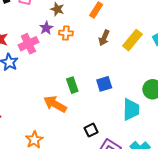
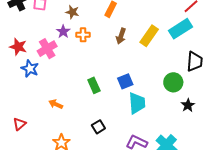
orange arrow: (55, 104) -> (56, 104), moved, size x0.6
cyan trapezoid: (131, 110) -> (137, 103), moved
black square: (91, 130) -> (98, 127), moved

